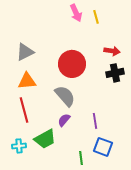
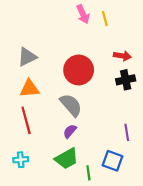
purple line: (95, 121) -> (127, 132), moved
green trapezoid: (45, 139) -> (67, 159), moved

